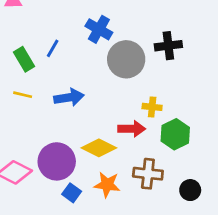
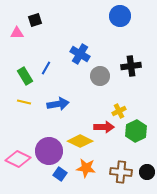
gray circle: (126, 59) -> (100, 76), size x0.7
yellow cross: (152, 107) -> (119, 111), turned -32
brown cross: (148, 174) -> (121, 172), moved

